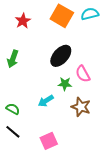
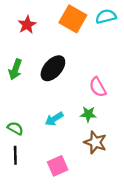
black ellipse: (61, 56) -> (53, 68), moved
green star: (65, 84) -> (88, 114), moved
brown star: (81, 107) -> (95, 142), moved
black line: (13, 132) -> (15, 155), turned 49

